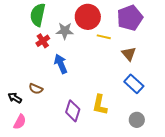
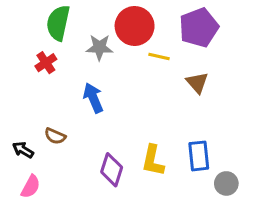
red cross: (43, 41) -> (46, 63), moved
blue rectangle: (134, 84) -> (199, 156), moved, turned 42
gray circle: (137, 120) -> (226, 183), moved

